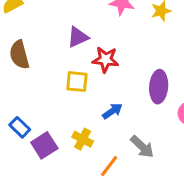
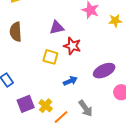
purple ellipse: (159, 87) -> (104, 71), turned 50
yellow cross: (83, 139) -> (46, 106), moved
purple square: (44, 145) -> (26, 104), moved

